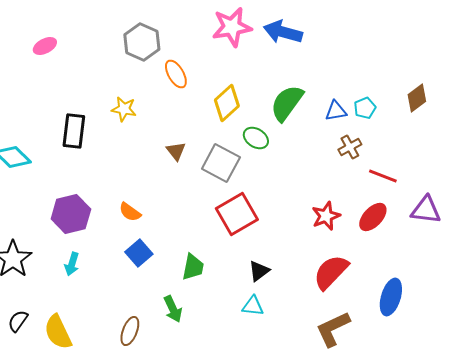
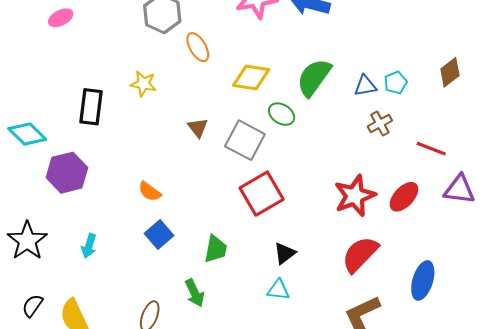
yellow diamond: (227, 103) -> (251, 77), turned 51
red line: (383, 176) -> (431, 149), moved
purple hexagon: (71, 214) -> (67, 173), moved
red star: (326, 216) -> (355, 196), size x1.4

